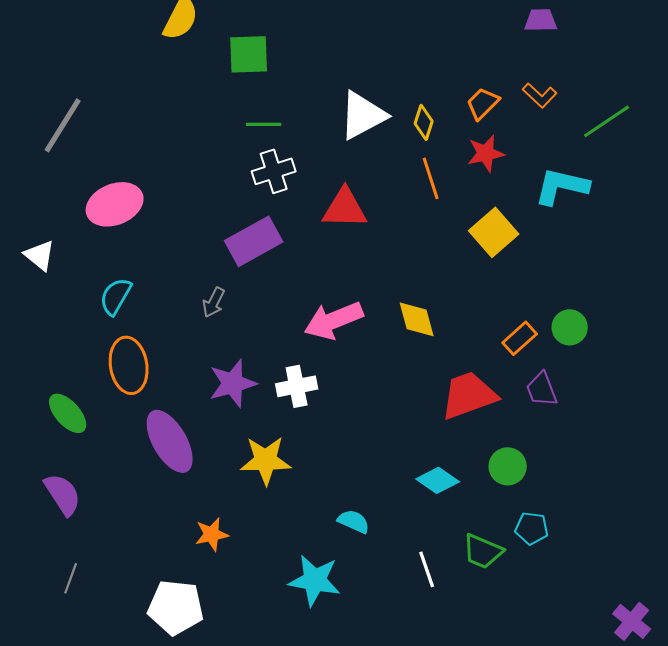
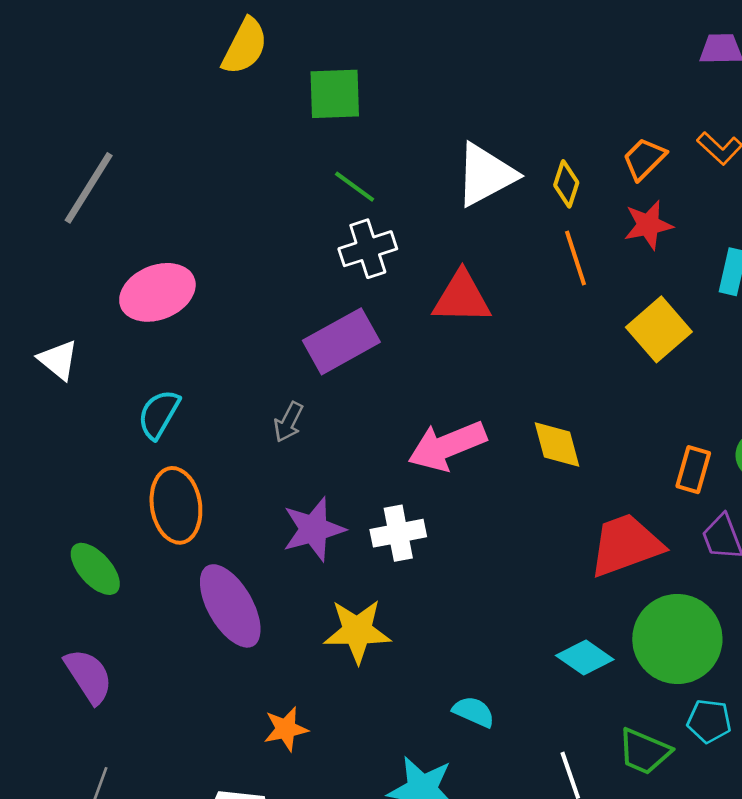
green line: (264, 124) -> (355, 187), turned 36
orange rectangle: (520, 338) -> (693, 470), turned -32
green circle: (508, 466) -> (677, 639), size x1.8

